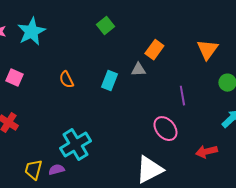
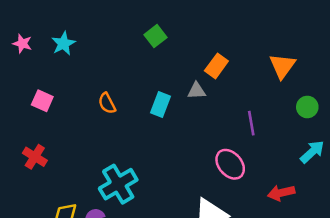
cyan star: (31, 32) -> (63, 44), size x0.7

